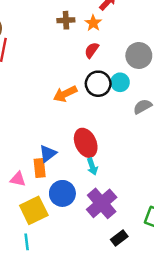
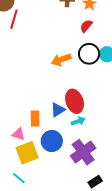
blue triangle: (48, 154) -> (58, 110), moved
cyan arrow: (92, 167) -> (78, 121), turned -96
pink triangle: (18, 179) -> (19, 134), moved
cyan line: (27, 242) -> (19, 178), turned -48

